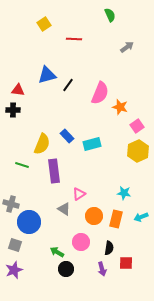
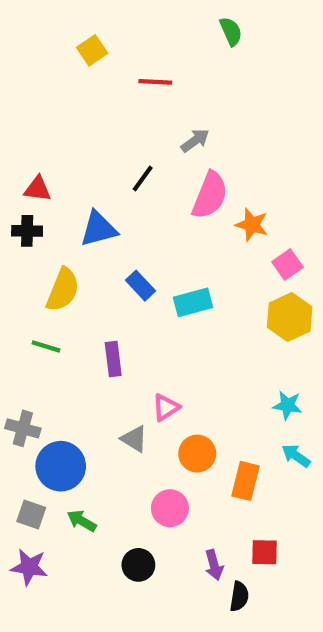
gray arrow: (127, 47) -> (195, 141), moved
blue triangle: (47, 75) -> (98, 229), moved
yellow semicircle: (42, 144) -> (63, 290), moved
purple rectangle: (54, 171) -> (113, 359), size x0.7
cyan star: (124, 193) -> (288, 405), moved
cyan arrow: (141, 217) -> (296, 456), turned 56
orange rectangle: (116, 219) -> (246, 481), moved
black semicircle: (109, 248) -> (239, 596), moved
green arrow: (57, 252) -> (82, 521), moved
purple star: (14, 270) -> (29, 567), turned 30

